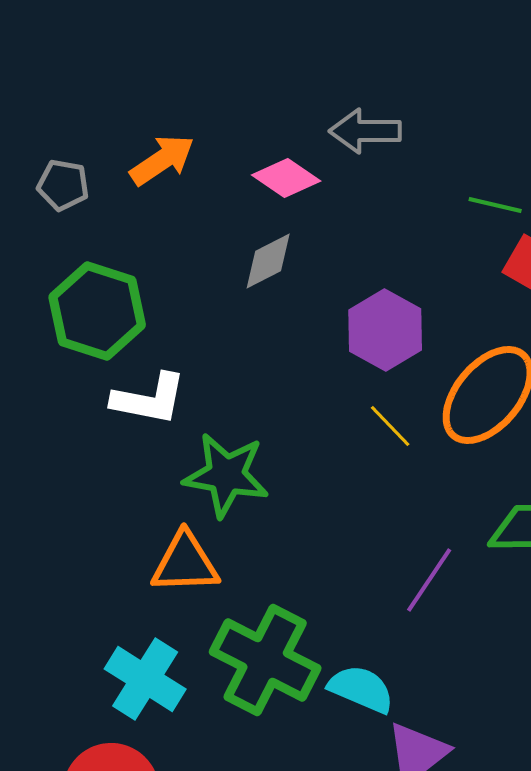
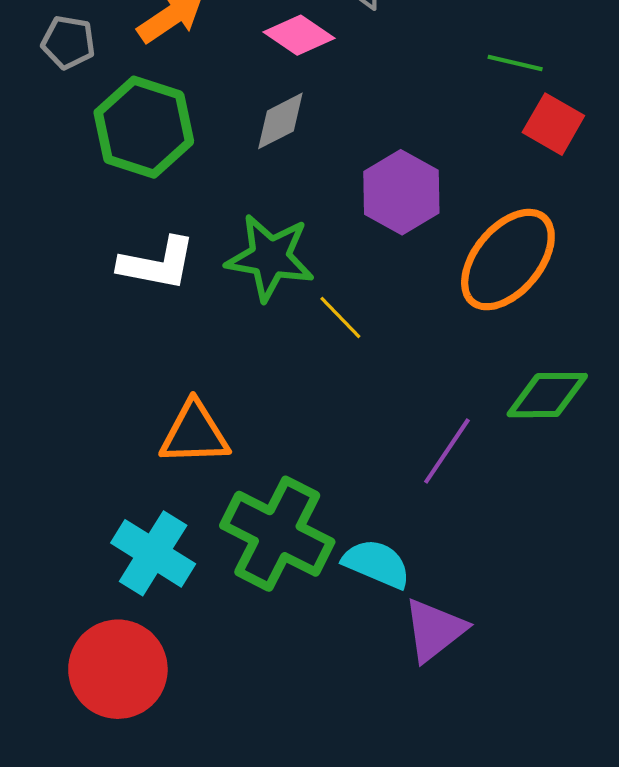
green hexagon: (97, 311) -> (144, 127), moved
yellow line: (390, 426) -> (340, 317), moved
green star: (226, 475) -> (270, 257), moved

